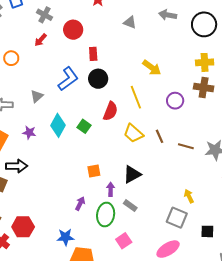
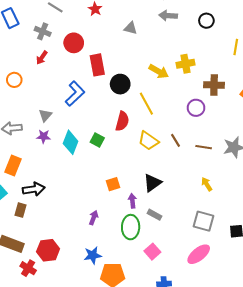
black circle: (204, 24) -> (206, 21), size x0.6
red rectangle: (93, 54) -> (97, 65), size x1.5
yellow cross: (205, 62) -> (186, 64), moved
black circle: (98, 79) -> (120, 84), moved
purple circle: (175, 101) -> (196, 108), moved
purple star: (29, 133) -> (44, 136), moved
yellow arrow: (189, 196) -> (207, 184), moved
purple arrow: (80, 204) -> (94, 218), moved

